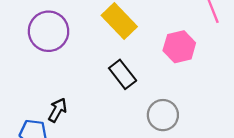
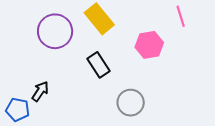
purple circle: (49, 31) -> (55, 31), moved

